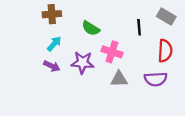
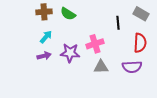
green semicircle: (91, 28) -> (68, 14), moved
pink cross: (112, 52) -> (95, 44), turned -36
purple arrow: (52, 66) -> (44, 56), turned -40

